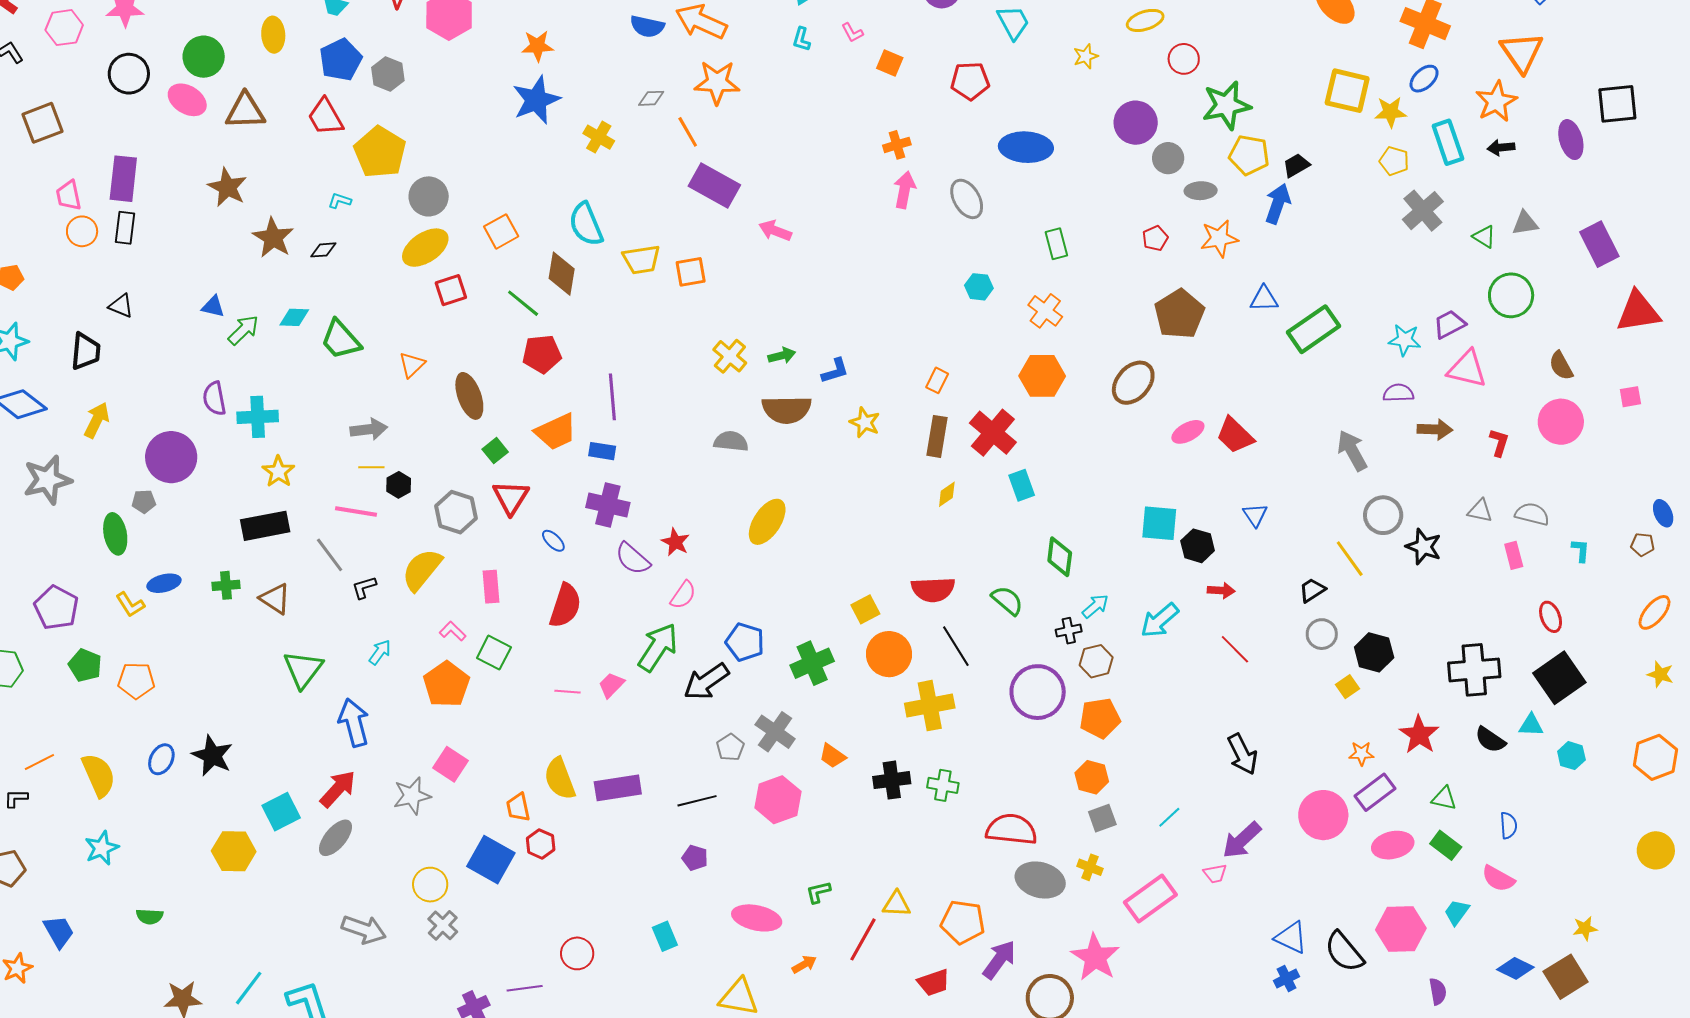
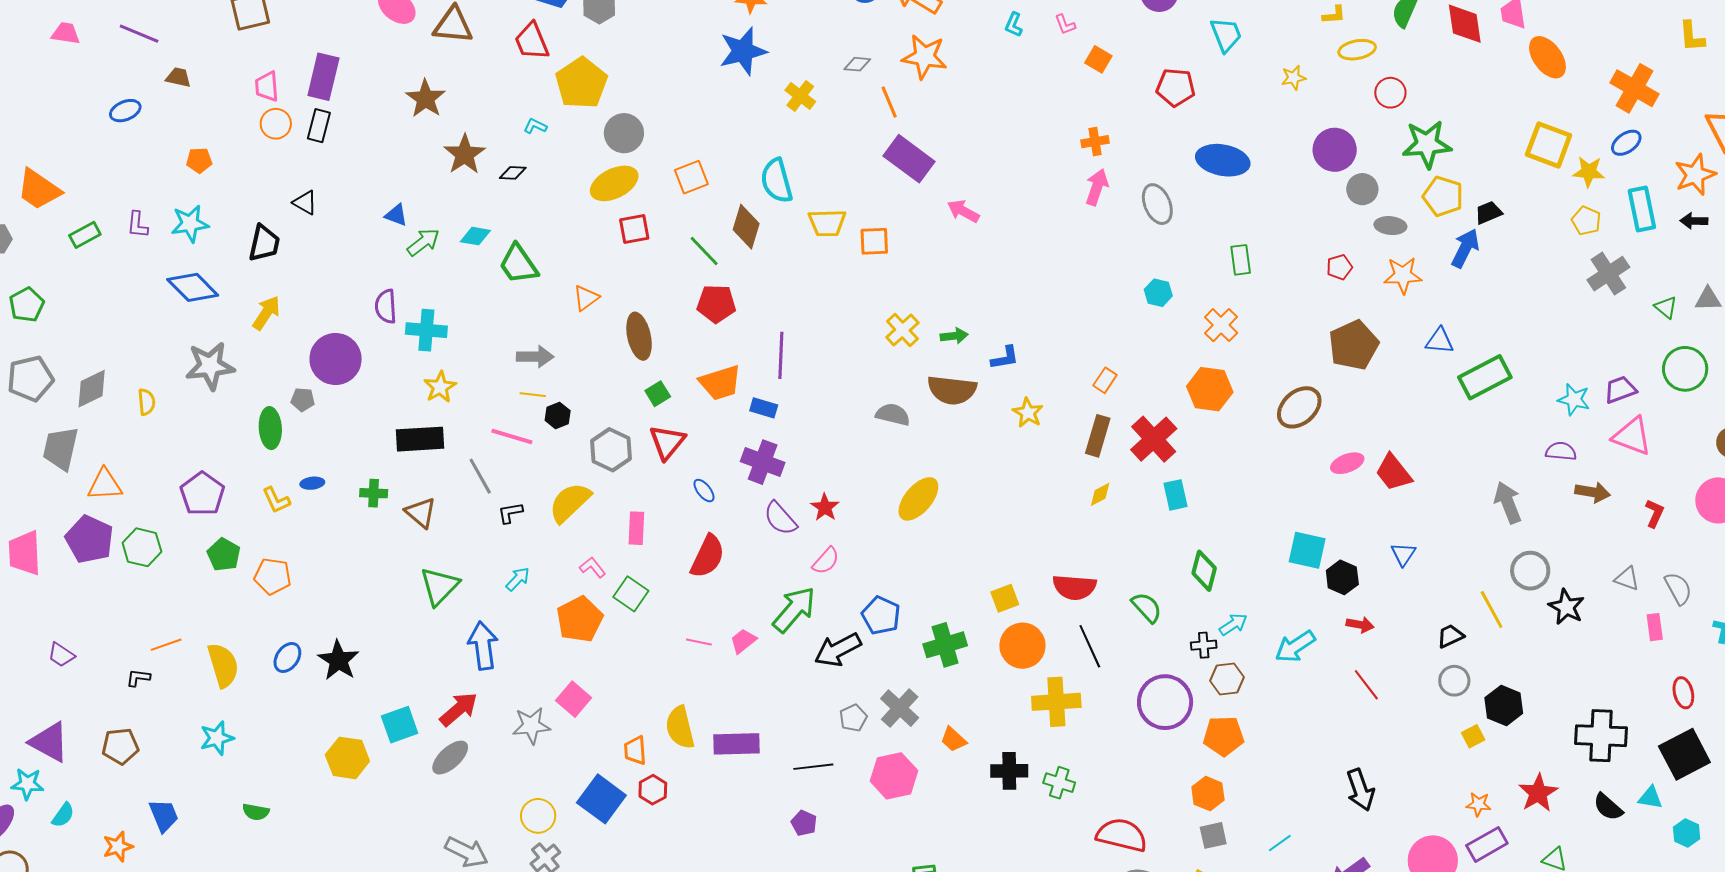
gray semicircle: (1532, 514) -> (1678, 588), turned 40
blue ellipse: (164, 583) -> (312, 483), size x0.7

